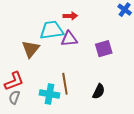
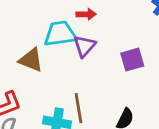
purple triangle: (69, 39) -> (84, 46), turned -42
brown triangle: (31, 49) -> (31, 60), turned -48

